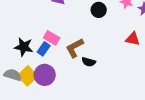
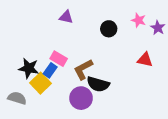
black semicircle: (89, 62) -> (98, 84), size x1.5
purple circle: (45, 75) -> (81, 98), moved
yellow square: (28, 76) -> (41, 83), moved

